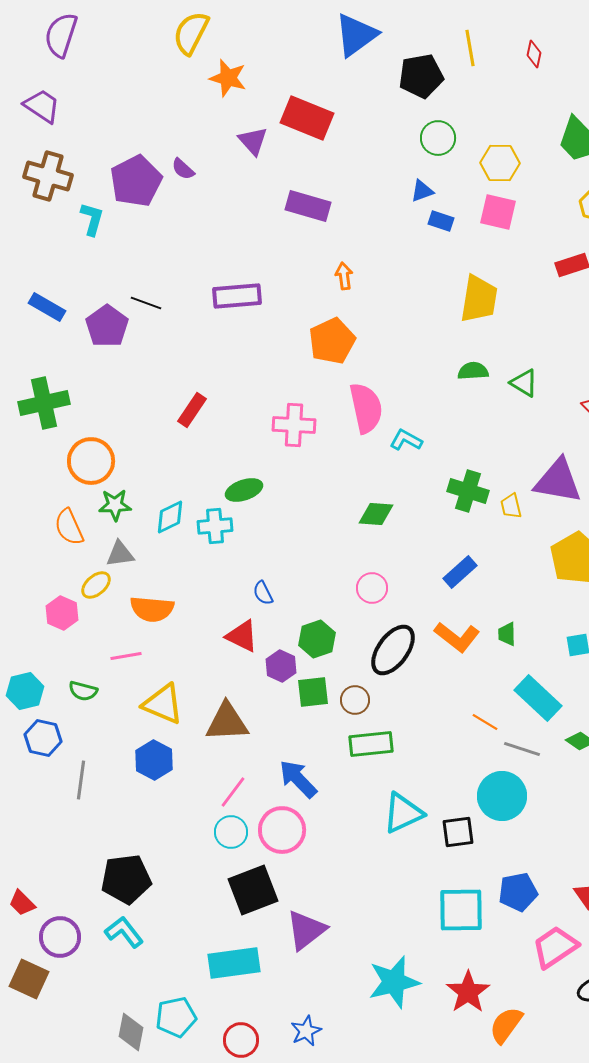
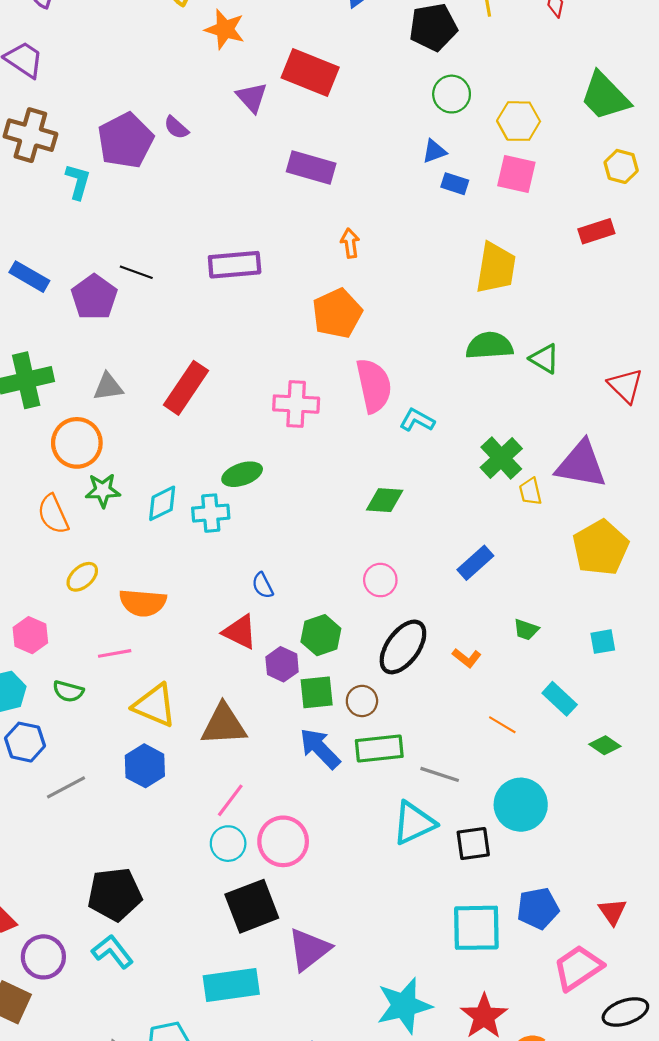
green semicircle: (473, 371) -> (489, 346), size x1.4
red rectangle: (192, 410) -> (186, 388), size x1.4
green cross: (468, 491) -> (501, 458), moved, turned 30
gray triangle: (120, 554) -> (108, 387), moved
pink hexagon: (62, 613) -> (30, 635), moved
green trapezoid: (507, 634) -> (526, 630), turned -70
orange L-shape: (457, 637) -> (467, 658), moved, size x0.6
cyan rectangle: (538, 698) -> (560, 699), size x0.7
gray line: (522, 749) -> (440, 774), moved
blue arrow: (298, 779) -> (320, 748), moved
gray line: (81, 780) -> (66, 787), turned 54

